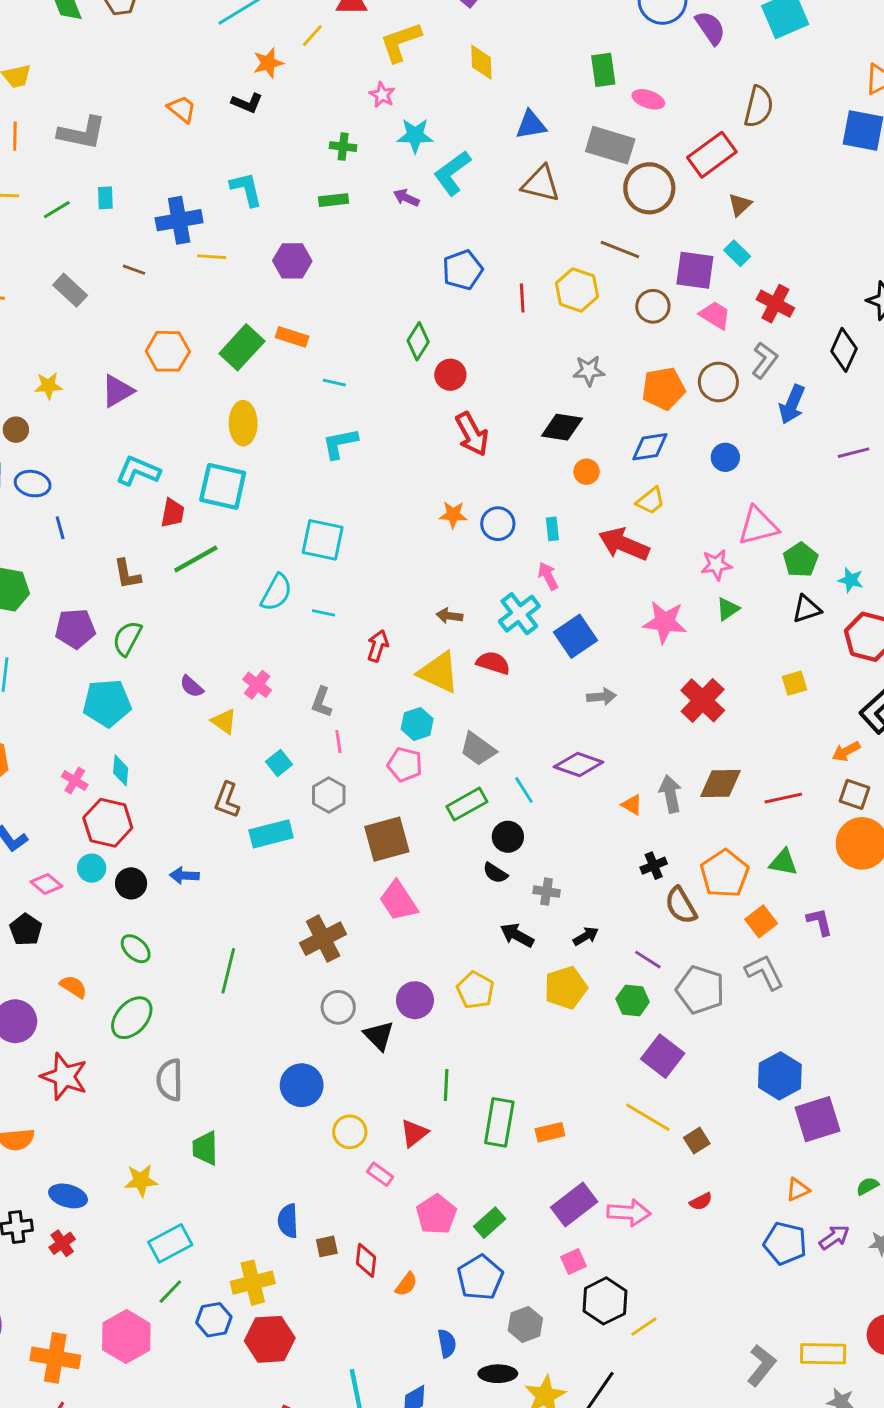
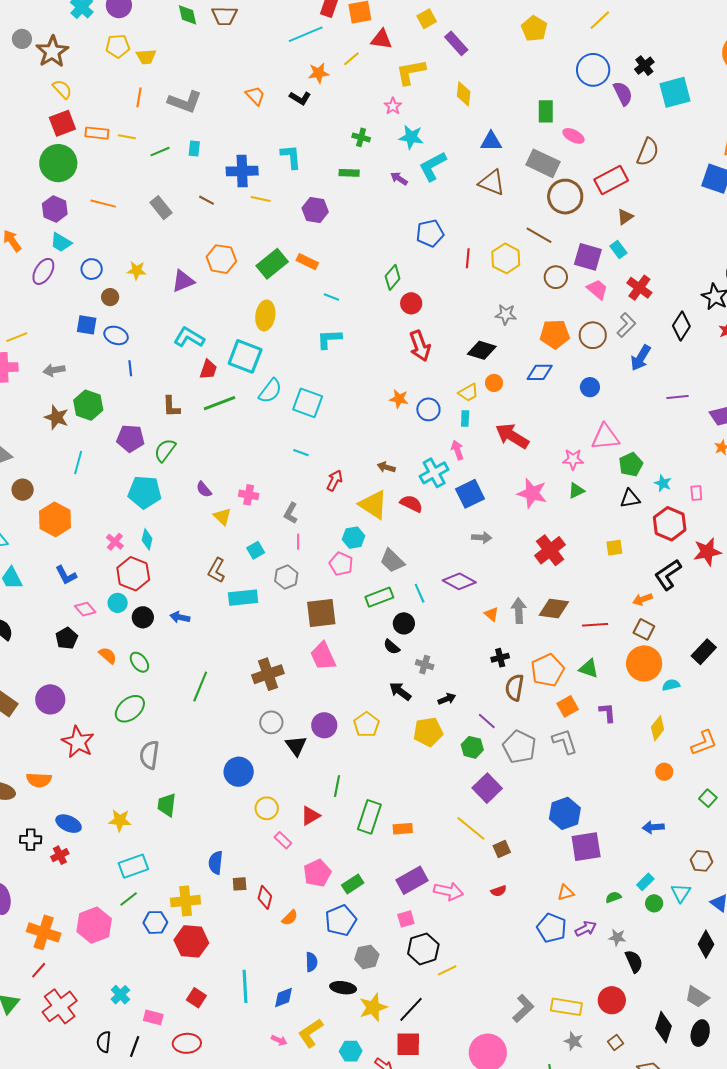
yellow trapezoid: (651, 501) -> (468, 393), moved
cyan semicircle: (276, 592) -> (270, 391), moved
pink cross: (257, 685) -> (249, 495), turned -36
brown semicircle: (681, 905) -> (515, 688), turned 32
orange semicircle: (73, 987) -> (108, 655), moved

